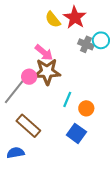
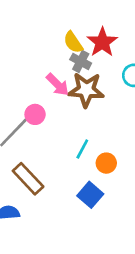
gray cross: (86, 44) -> (81, 61), moved
brown star: (47, 72) -> (86, 90), moved

